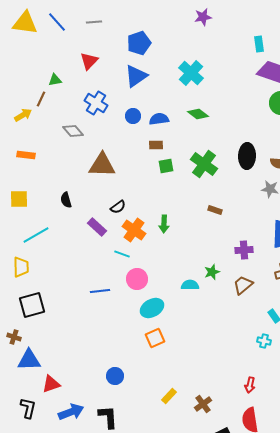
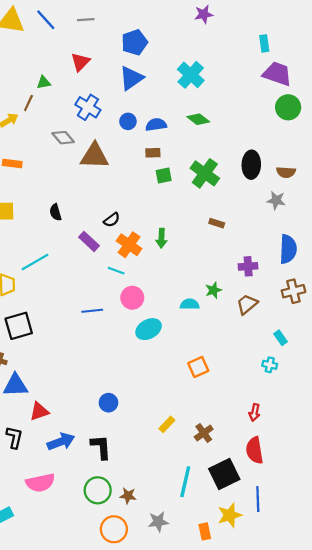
brown triangle: (102, 165) -> (94, 156), moved
cyan line: (36, 235) -> (35, 262), moved
orange square: (155, 338) -> (198, 367), moved

